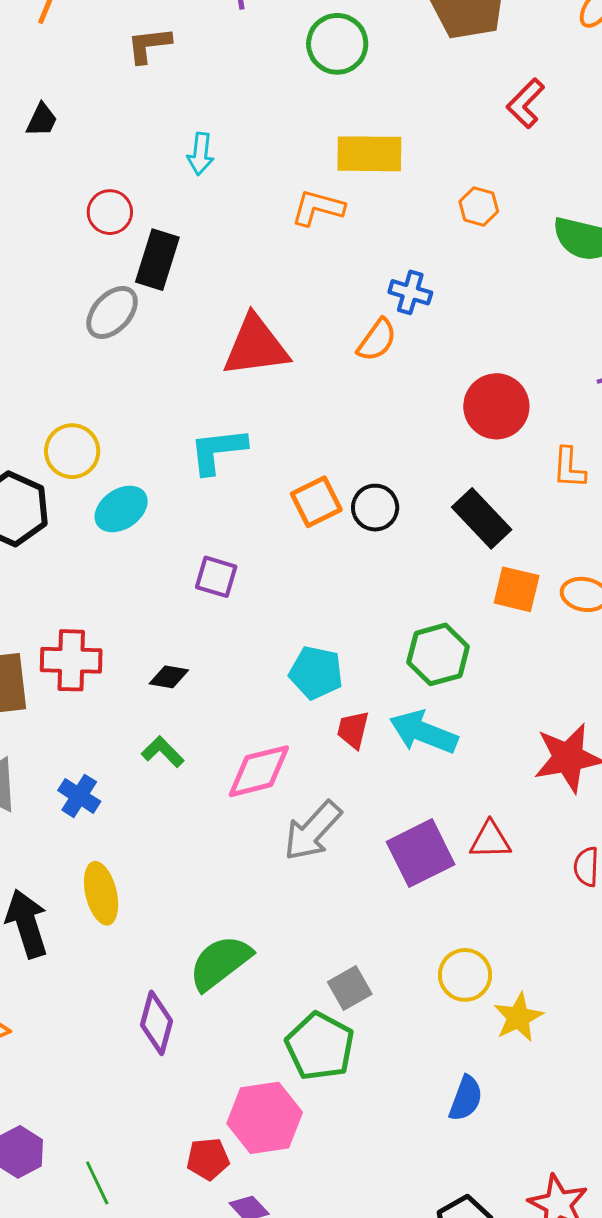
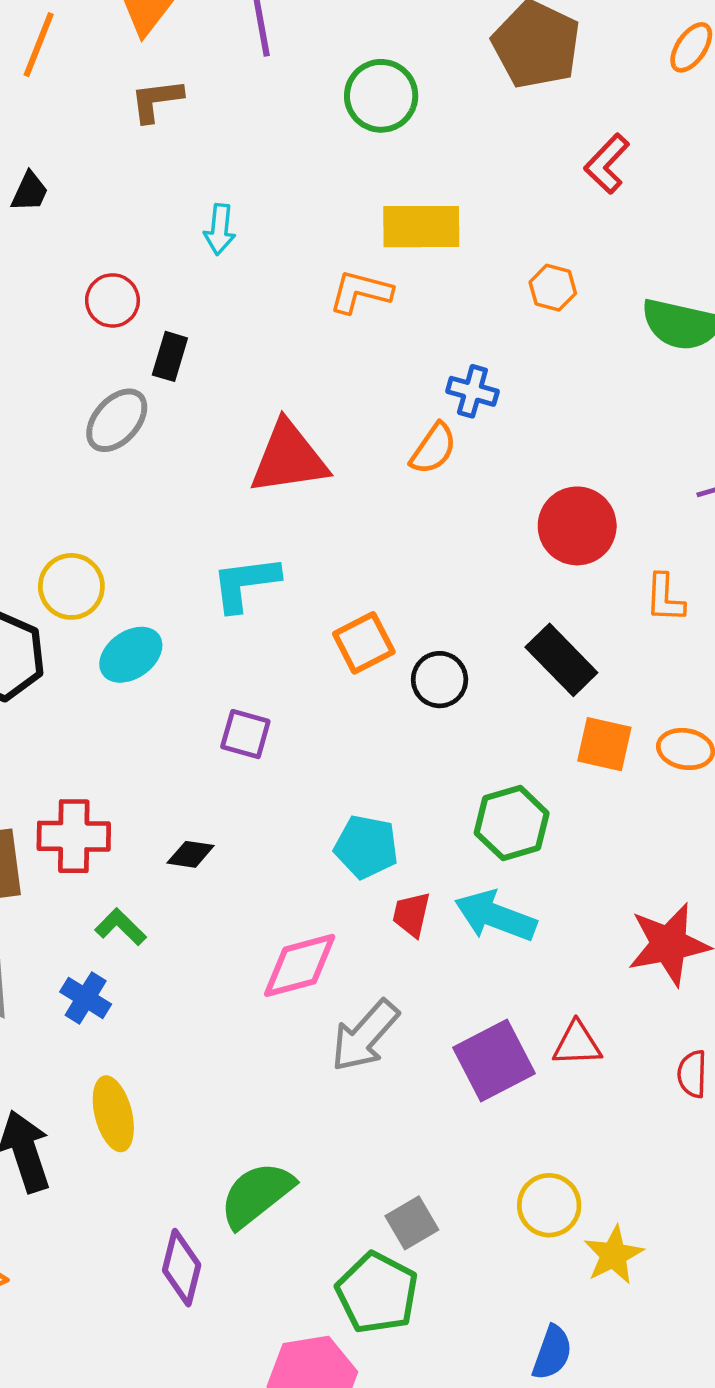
black rectangle: (157, 260) -> (170, 356), size x0.7
black circle: (375, 508) -> (440, 680), moved
green L-shape: (163, 752) -> (121, 927), moved

